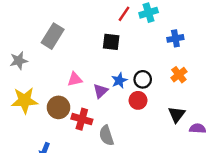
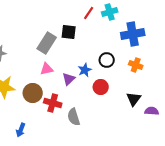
gray rectangle: (53, 36) -> (47, 43), moved
blue cross: (175, 38) -> (133, 34), size x1.6
black square: (111, 42) -> (69, 32), moved
orange cross: (179, 75) -> (136, 65), turned -32
black circle: (143, 79) -> (107, 60), moved

